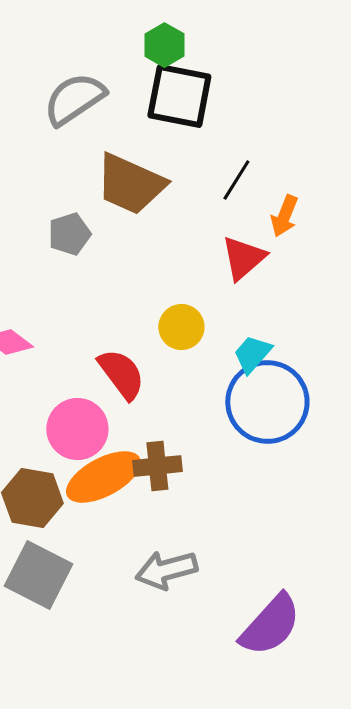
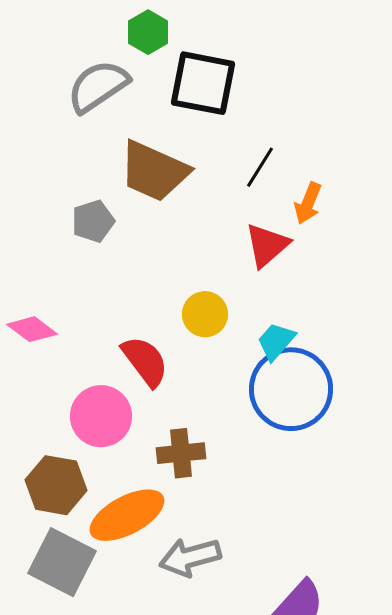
green hexagon: (164, 45) -> (148, 32), moved
orange ellipse: (103, 477) -> (127, 515), moved

